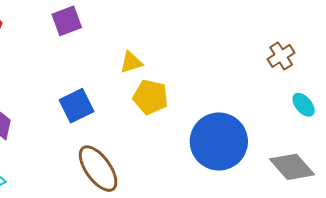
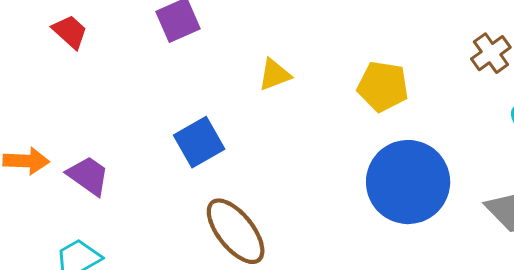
yellow pentagon: (150, 97) -> (383, 86), moved

